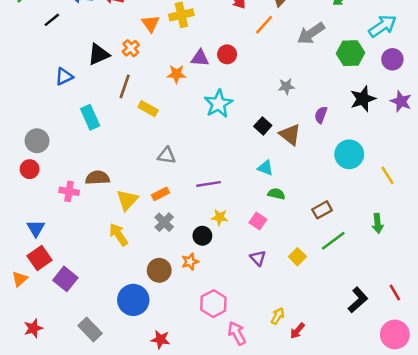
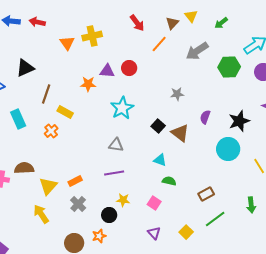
orange cross: (131, 48) -> (51, 131), moved
black star: (363, 99) -> (239, 121), moved
gray triangle: (167, 156) -> (116, 145), moved

